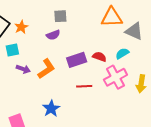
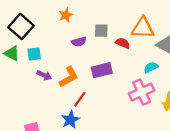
gray square: (60, 16) -> (101, 31), moved
orange star: (21, 27) -> (66, 15), moved
red semicircle: (99, 57) -> (123, 43), moved
red line: (84, 86) -> (80, 99), moved, turned -56

